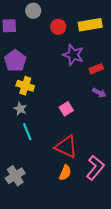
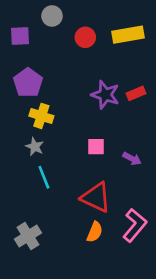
purple star: (73, 55) -> (105, 95), moved
purple arrow: (99, 93) -> (132, 159), moved
pink square: (66, 109) -> (96, 147), turned 32

